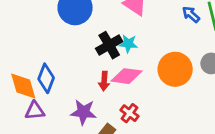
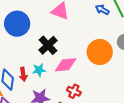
cyan star: (128, 44) -> (39, 70), moved
red arrow: (104, 81) -> (23, 74), moved

